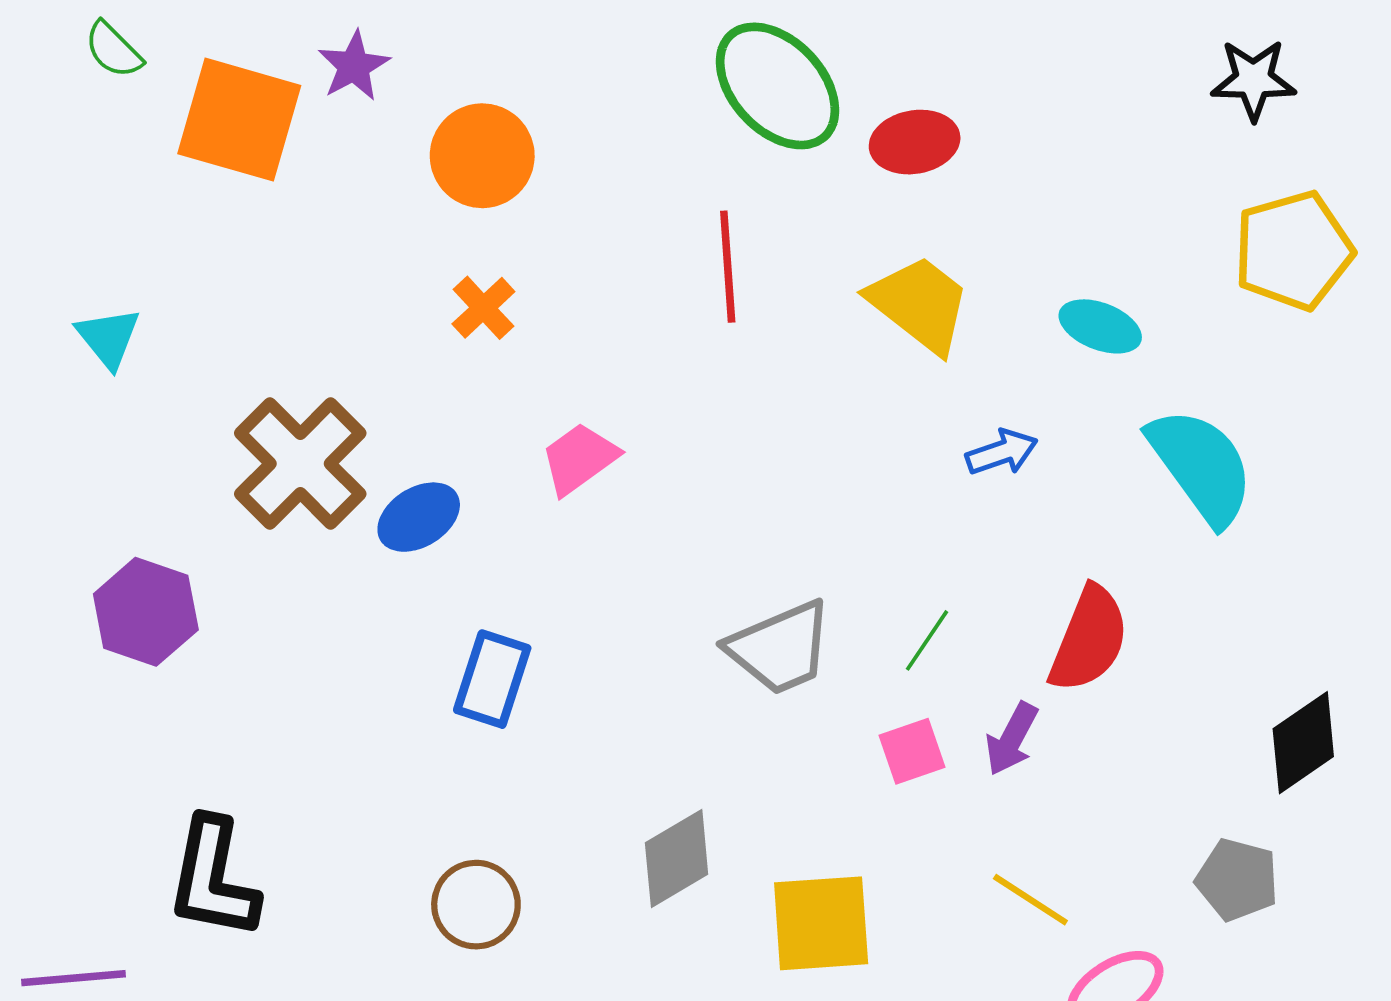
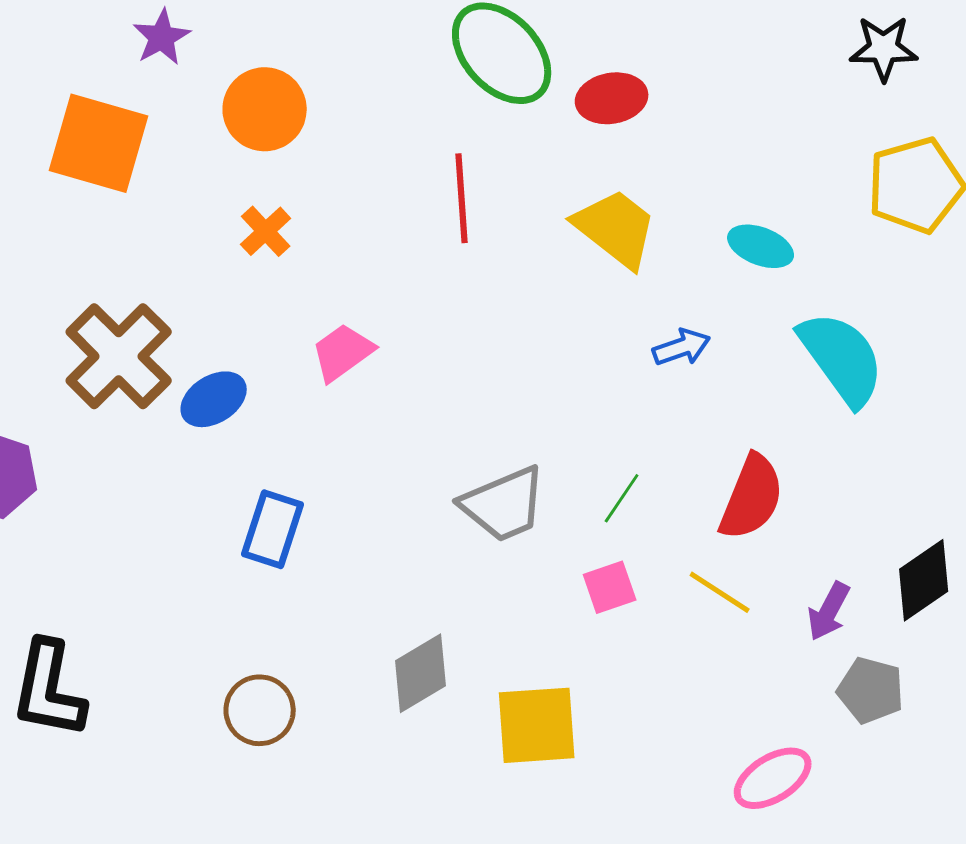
orange square: (239, 120) -> (99, 143), moved
purple arrow: (1012, 739) -> (829, 611), moved
yellow line: (1030, 900) -> (720, 592), moved

